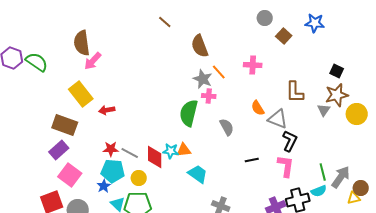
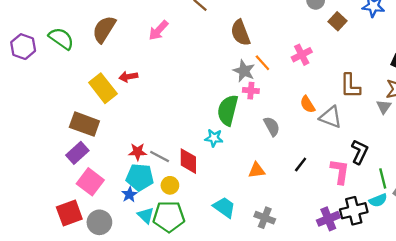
brown semicircle: (82, 43) -> (104, 29), turned 40
pink arrow: (93, 61) -> (158, 30), moved
green semicircle: (37, 62) -> (61, 38), moved
pink cross: (253, 65) -> (302, 55), turned -30
red arrow: (107, 110) -> (128, 77), moved
black L-shape: (290, 141) -> (360, 152), moved
orange triangle: (184, 150) -> (257, 170), moved
cyan star: (171, 151) -> (214, 138), moved
black line: (252, 160) -> (301, 165), turned -40
cyan trapezoid: (198, 174) -> (224, 207), moved

